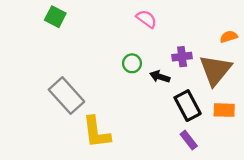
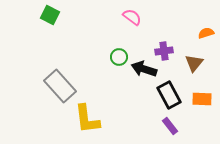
brown triangle: (215, 70) -> (194, 63), size x0.6
black arrow: (160, 77) -> (144, 69), size x1.4

